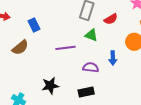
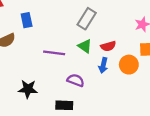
red semicircle: (111, 19) -> (108, 46), moved
blue arrow: (113, 58) -> (103, 65), moved

